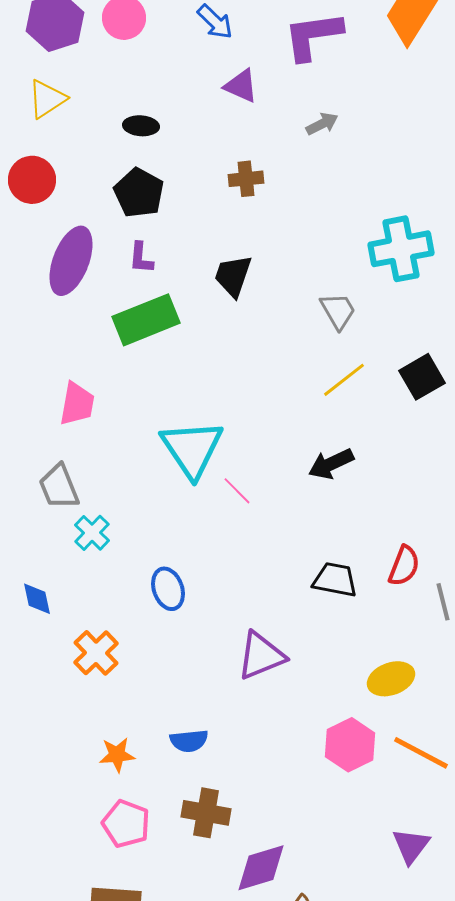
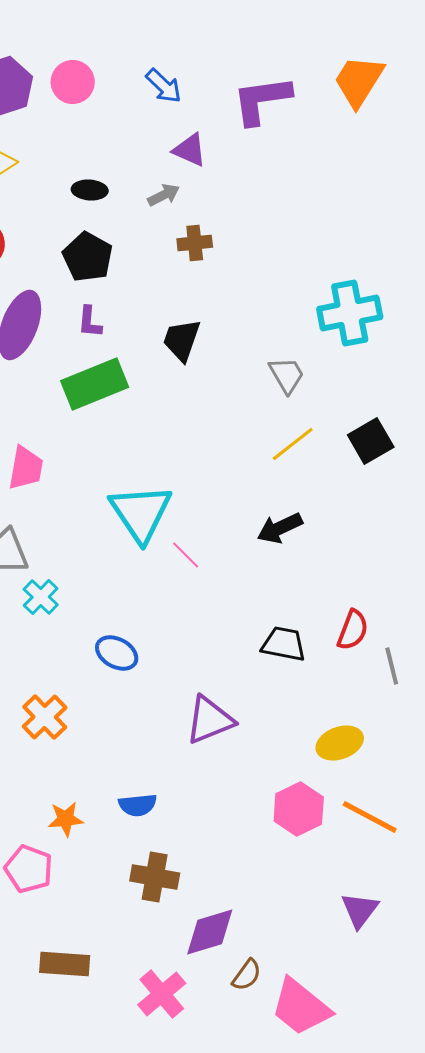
gray arrow: (322, 124) -> (164, 195), moved
blue ellipse: (168, 589) -> (117, 653), turned -42
pink pentagon: (126, 824) -> (29, 869), moved

